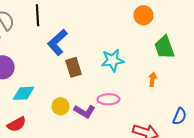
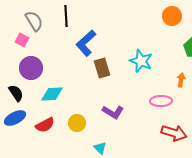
cyan star: (112, 60) -> (141, 61), turned 30
pink ellipse: (108, 99) -> (161, 101), moved
yellow circle: (60, 106) -> (77, 123), moved

